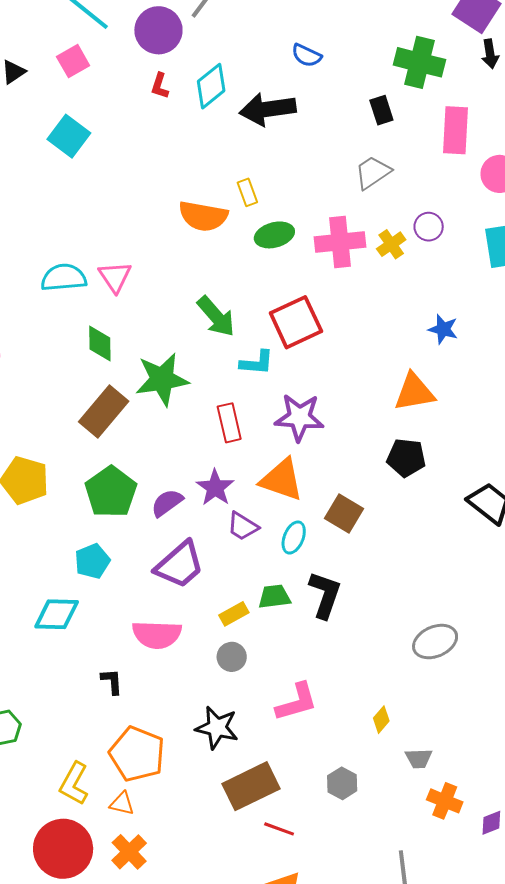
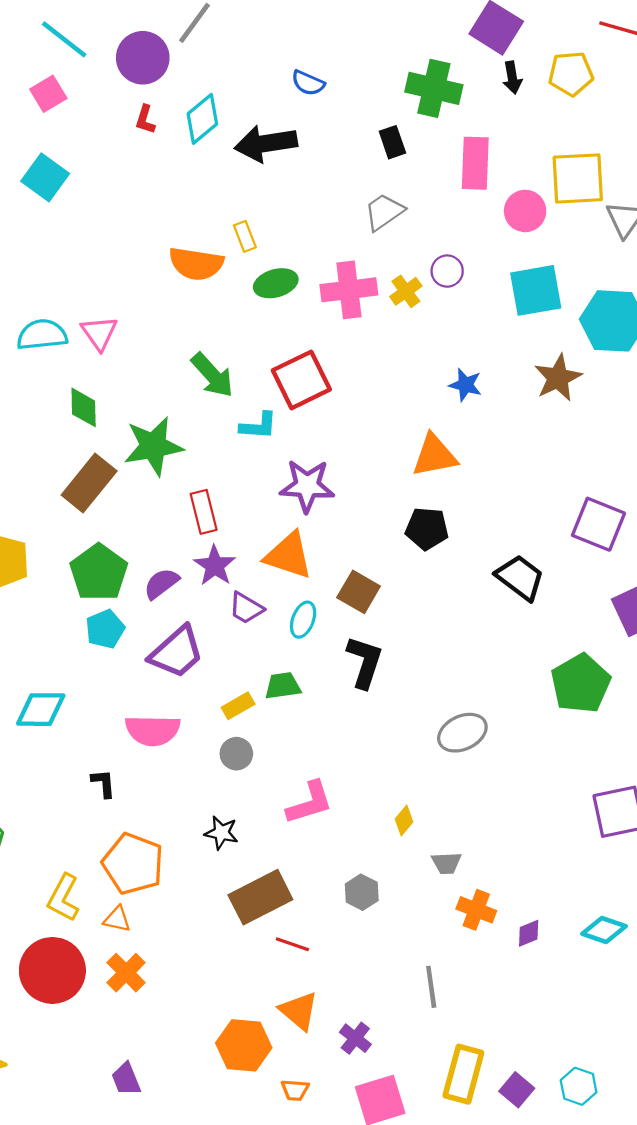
red rectangle: (229, 423) -> (204, 512), moved
cyan pentagon: (92, 561) -> (105, 629), moved
black L-shape: (325, 595) -> (365, 662), moved
black star: (217, 728) -> (221, 833), size x0.7

